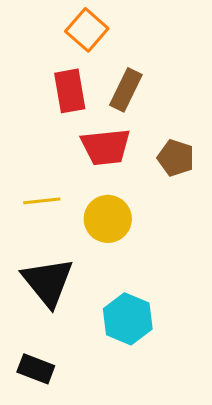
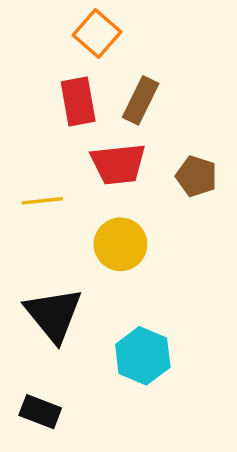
yellow line: (42, 201) -> (42, 201), moved

